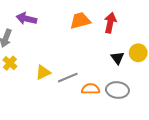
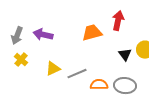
purple arrow: (26, 19) -> (43, 35), moved
orange trapezoid: (80, 21) -> (92, 33), moved

